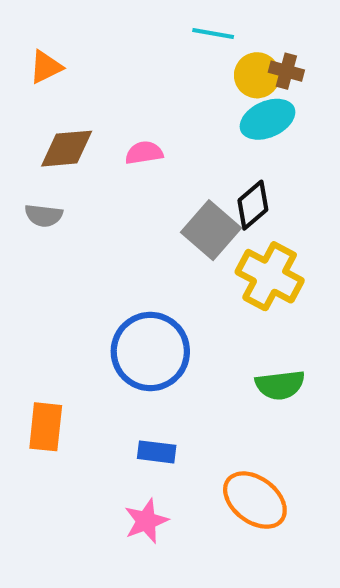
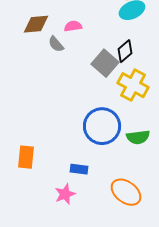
gray semicircle: (44, 215) -> (56, 44), moved, turned 42
blue circle: (150, 351) -> (102, 126), moved
pink star: (146, 521) -> (65, 194), moved

